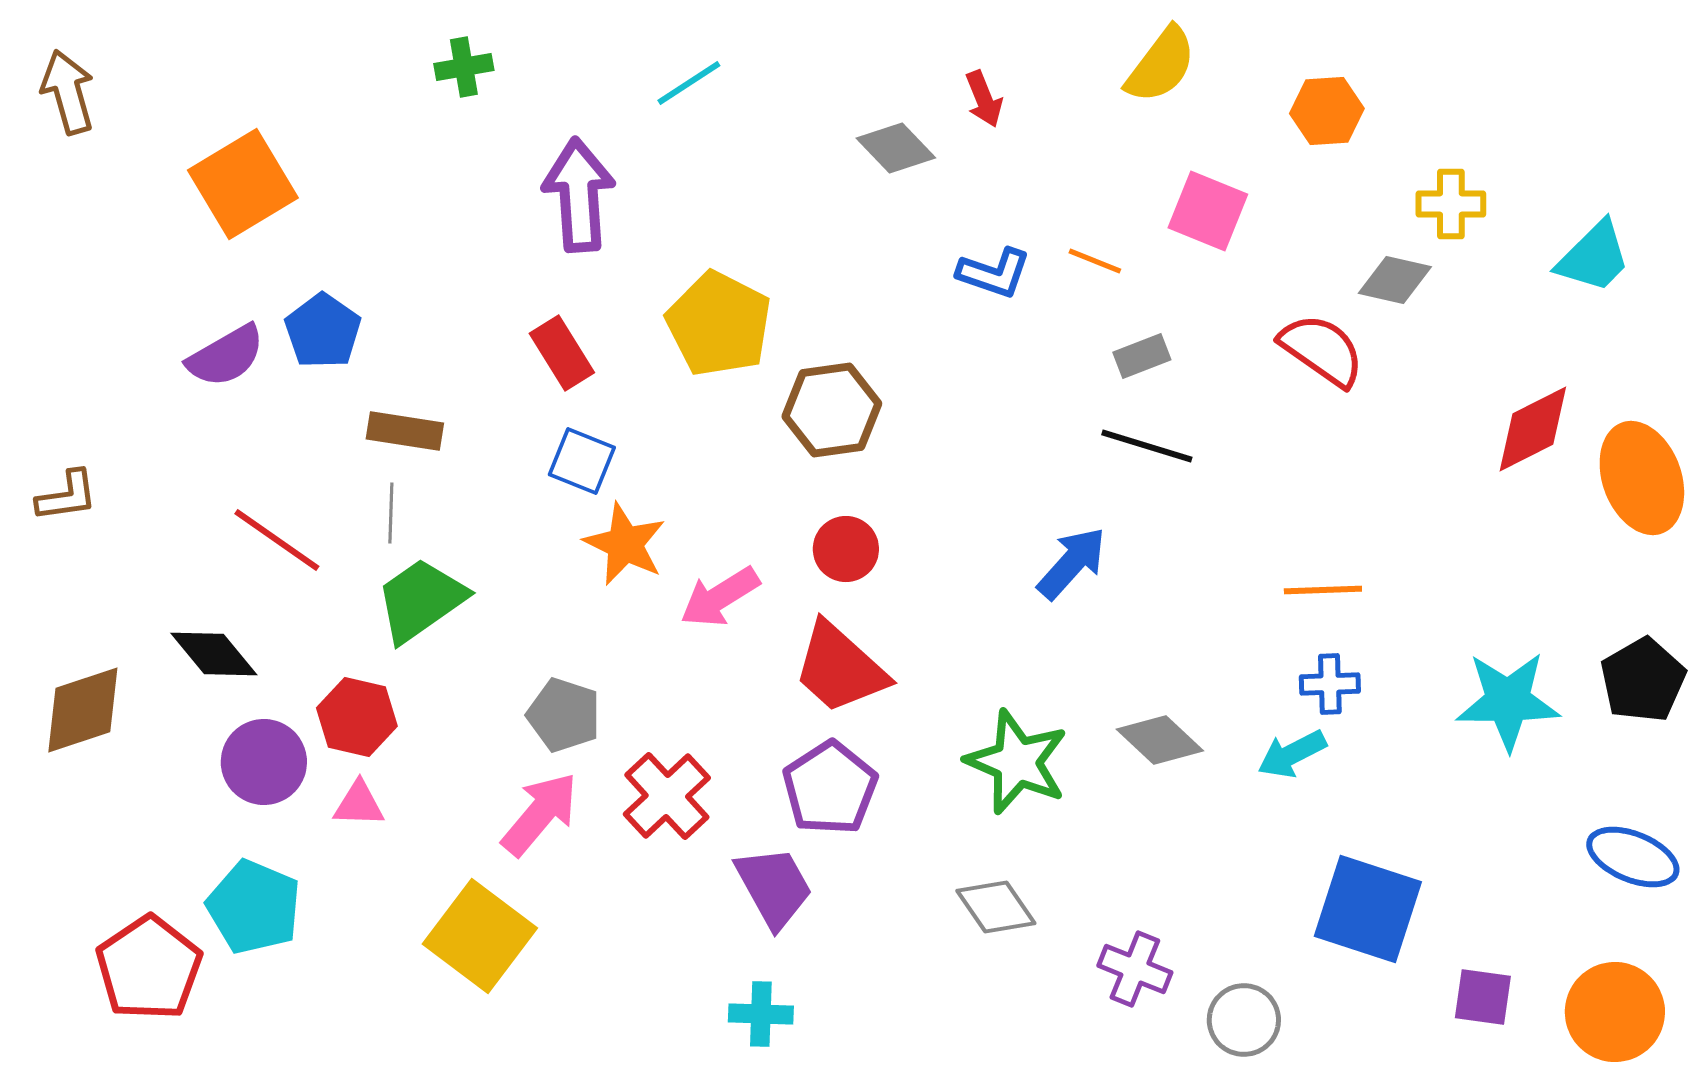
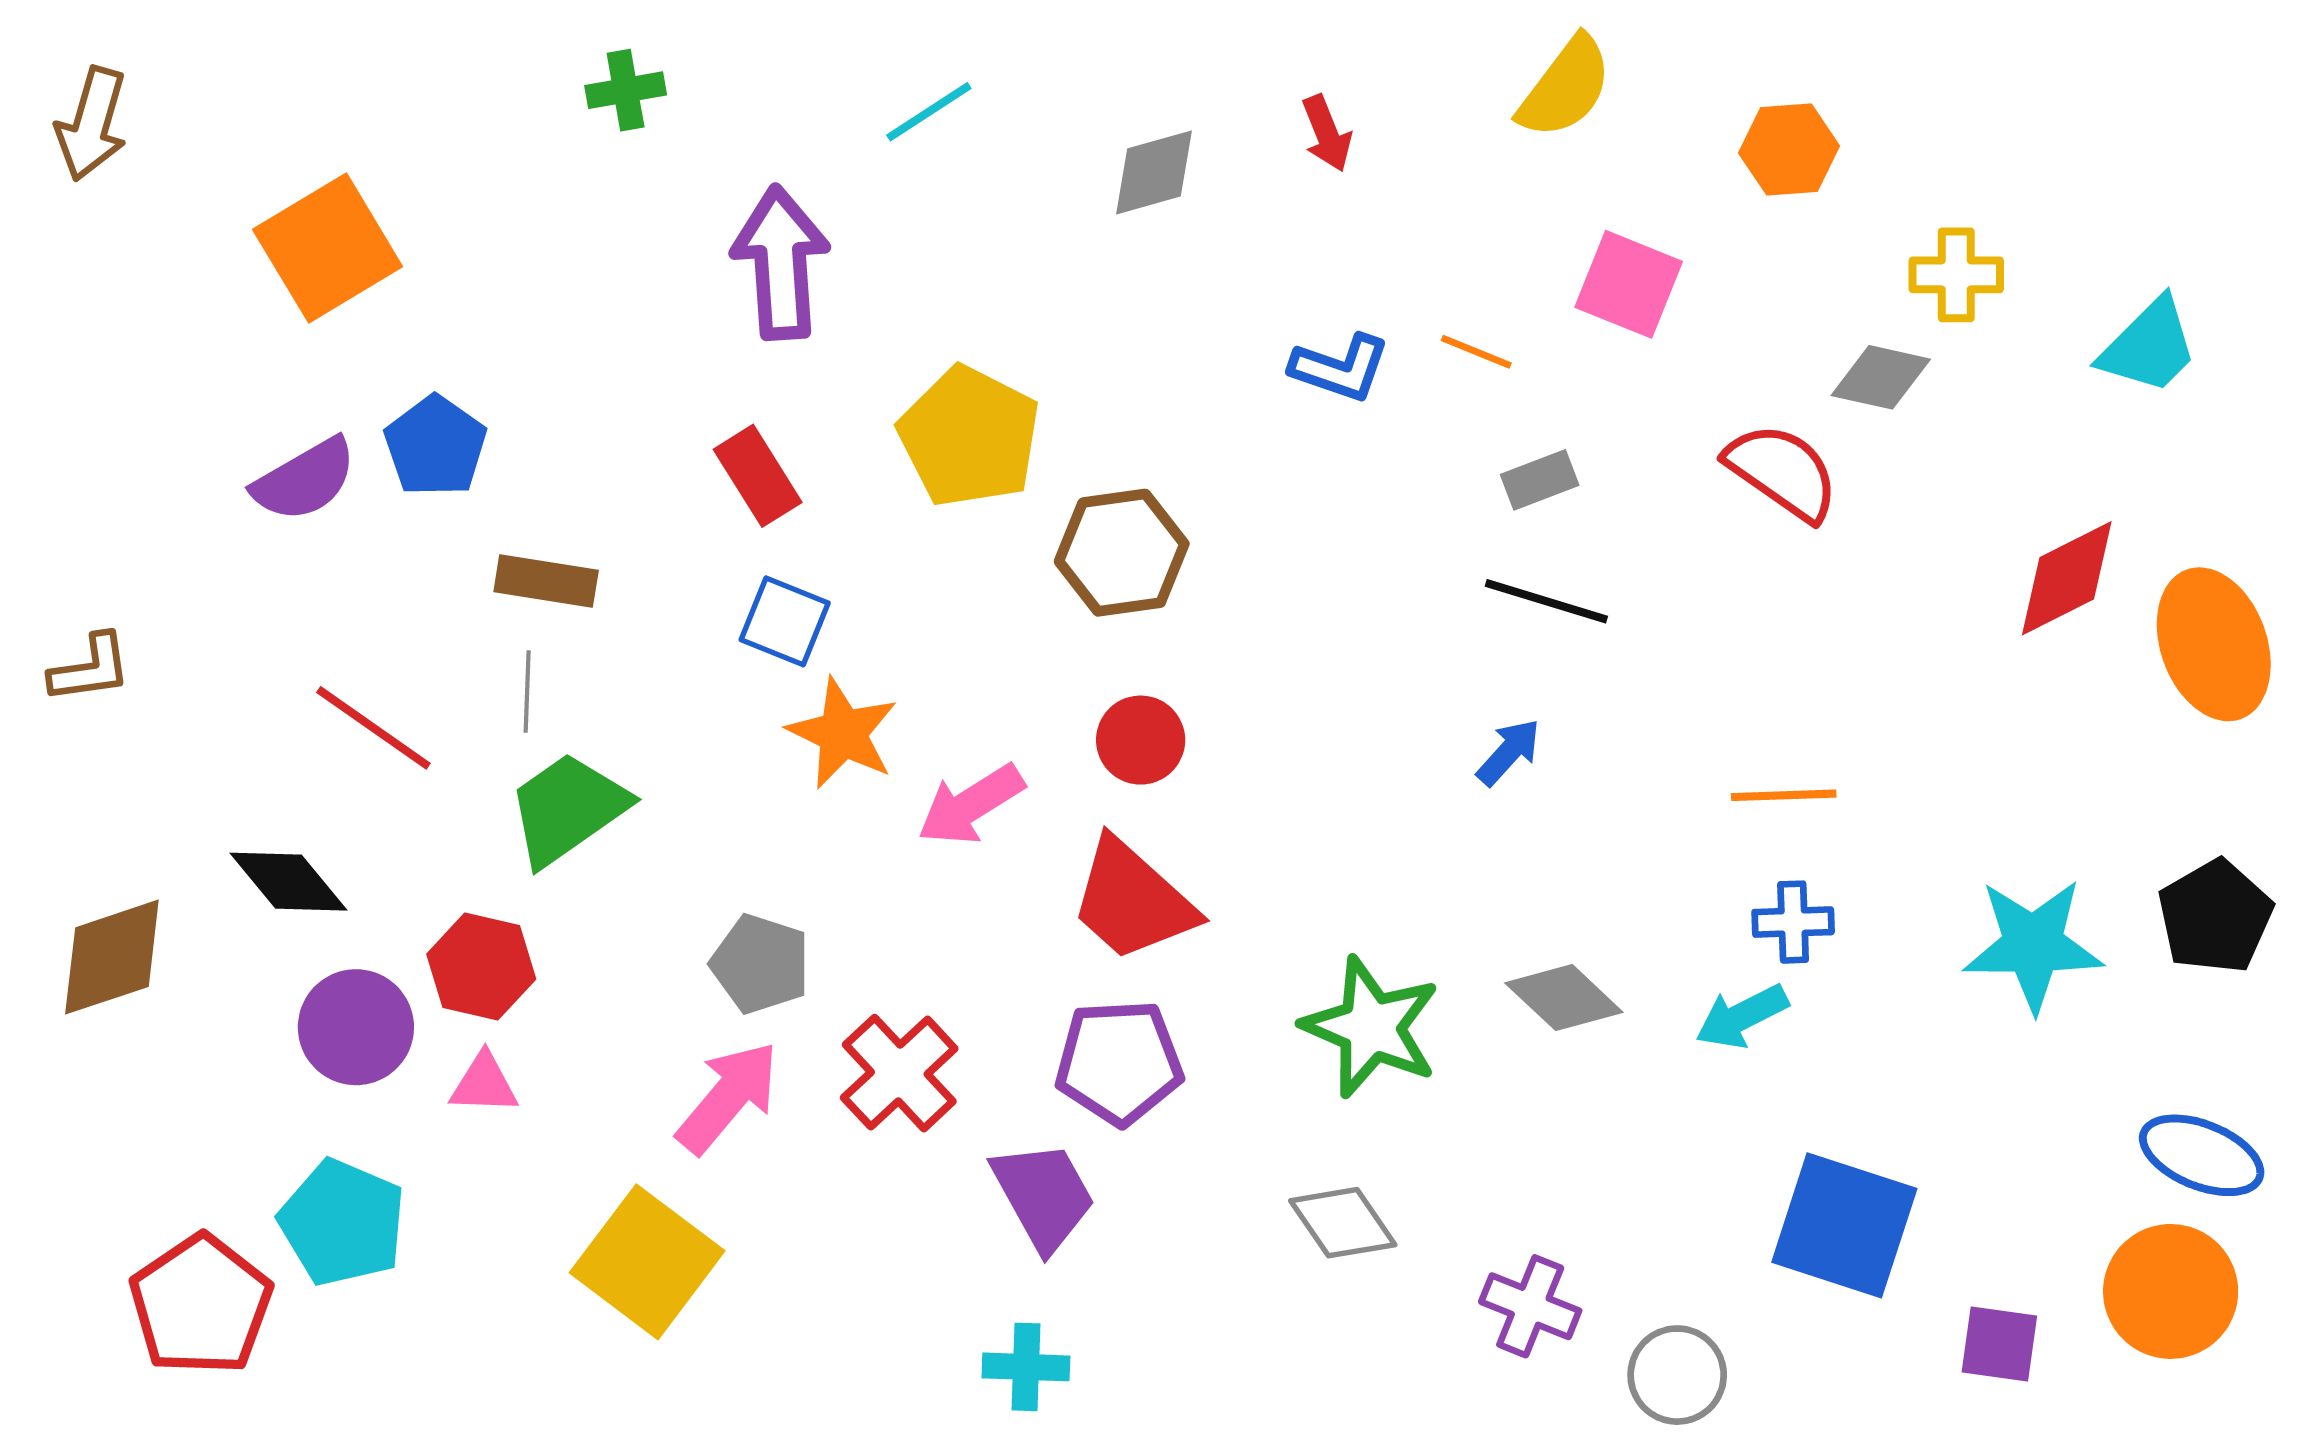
brown arrow: (68, 92) -> (92, 124), turned -148
gray diamond: (896, 148) -> (1154, 172), moved, turned -62
blue arrow: (1072, 563) -> (1509, 752), moved, size x0.7
purple pentagon: (830, 788) -> (1119, 1062), turned 30
orange circle: (1615, 1012) -> (2171, 1291), moved

